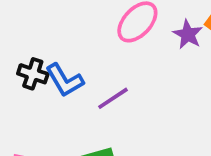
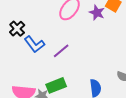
black cross: (33, 74) -> (17, 29), moved, turned 35

